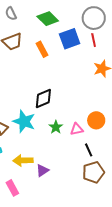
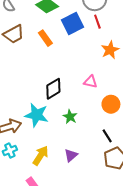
pink triangle: (77, 129) -> (90, 82), moved, turned 32
yellow arrow: (23, 160) -> (41, 156), turned 132
purple triangle: (42, 170) -> (71, 155), moved

